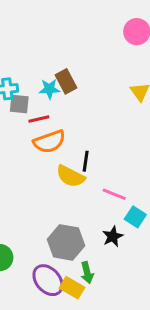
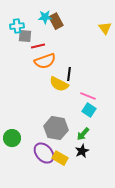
cyan star: (49, 89) -> (45, 17), moved
cyan square: (135, 217) -> (89, 110), moved
black star: (113, 236) -> (82, 151), moved
green arrow: (87, 273) -> (83, 134), moved, turned 56

